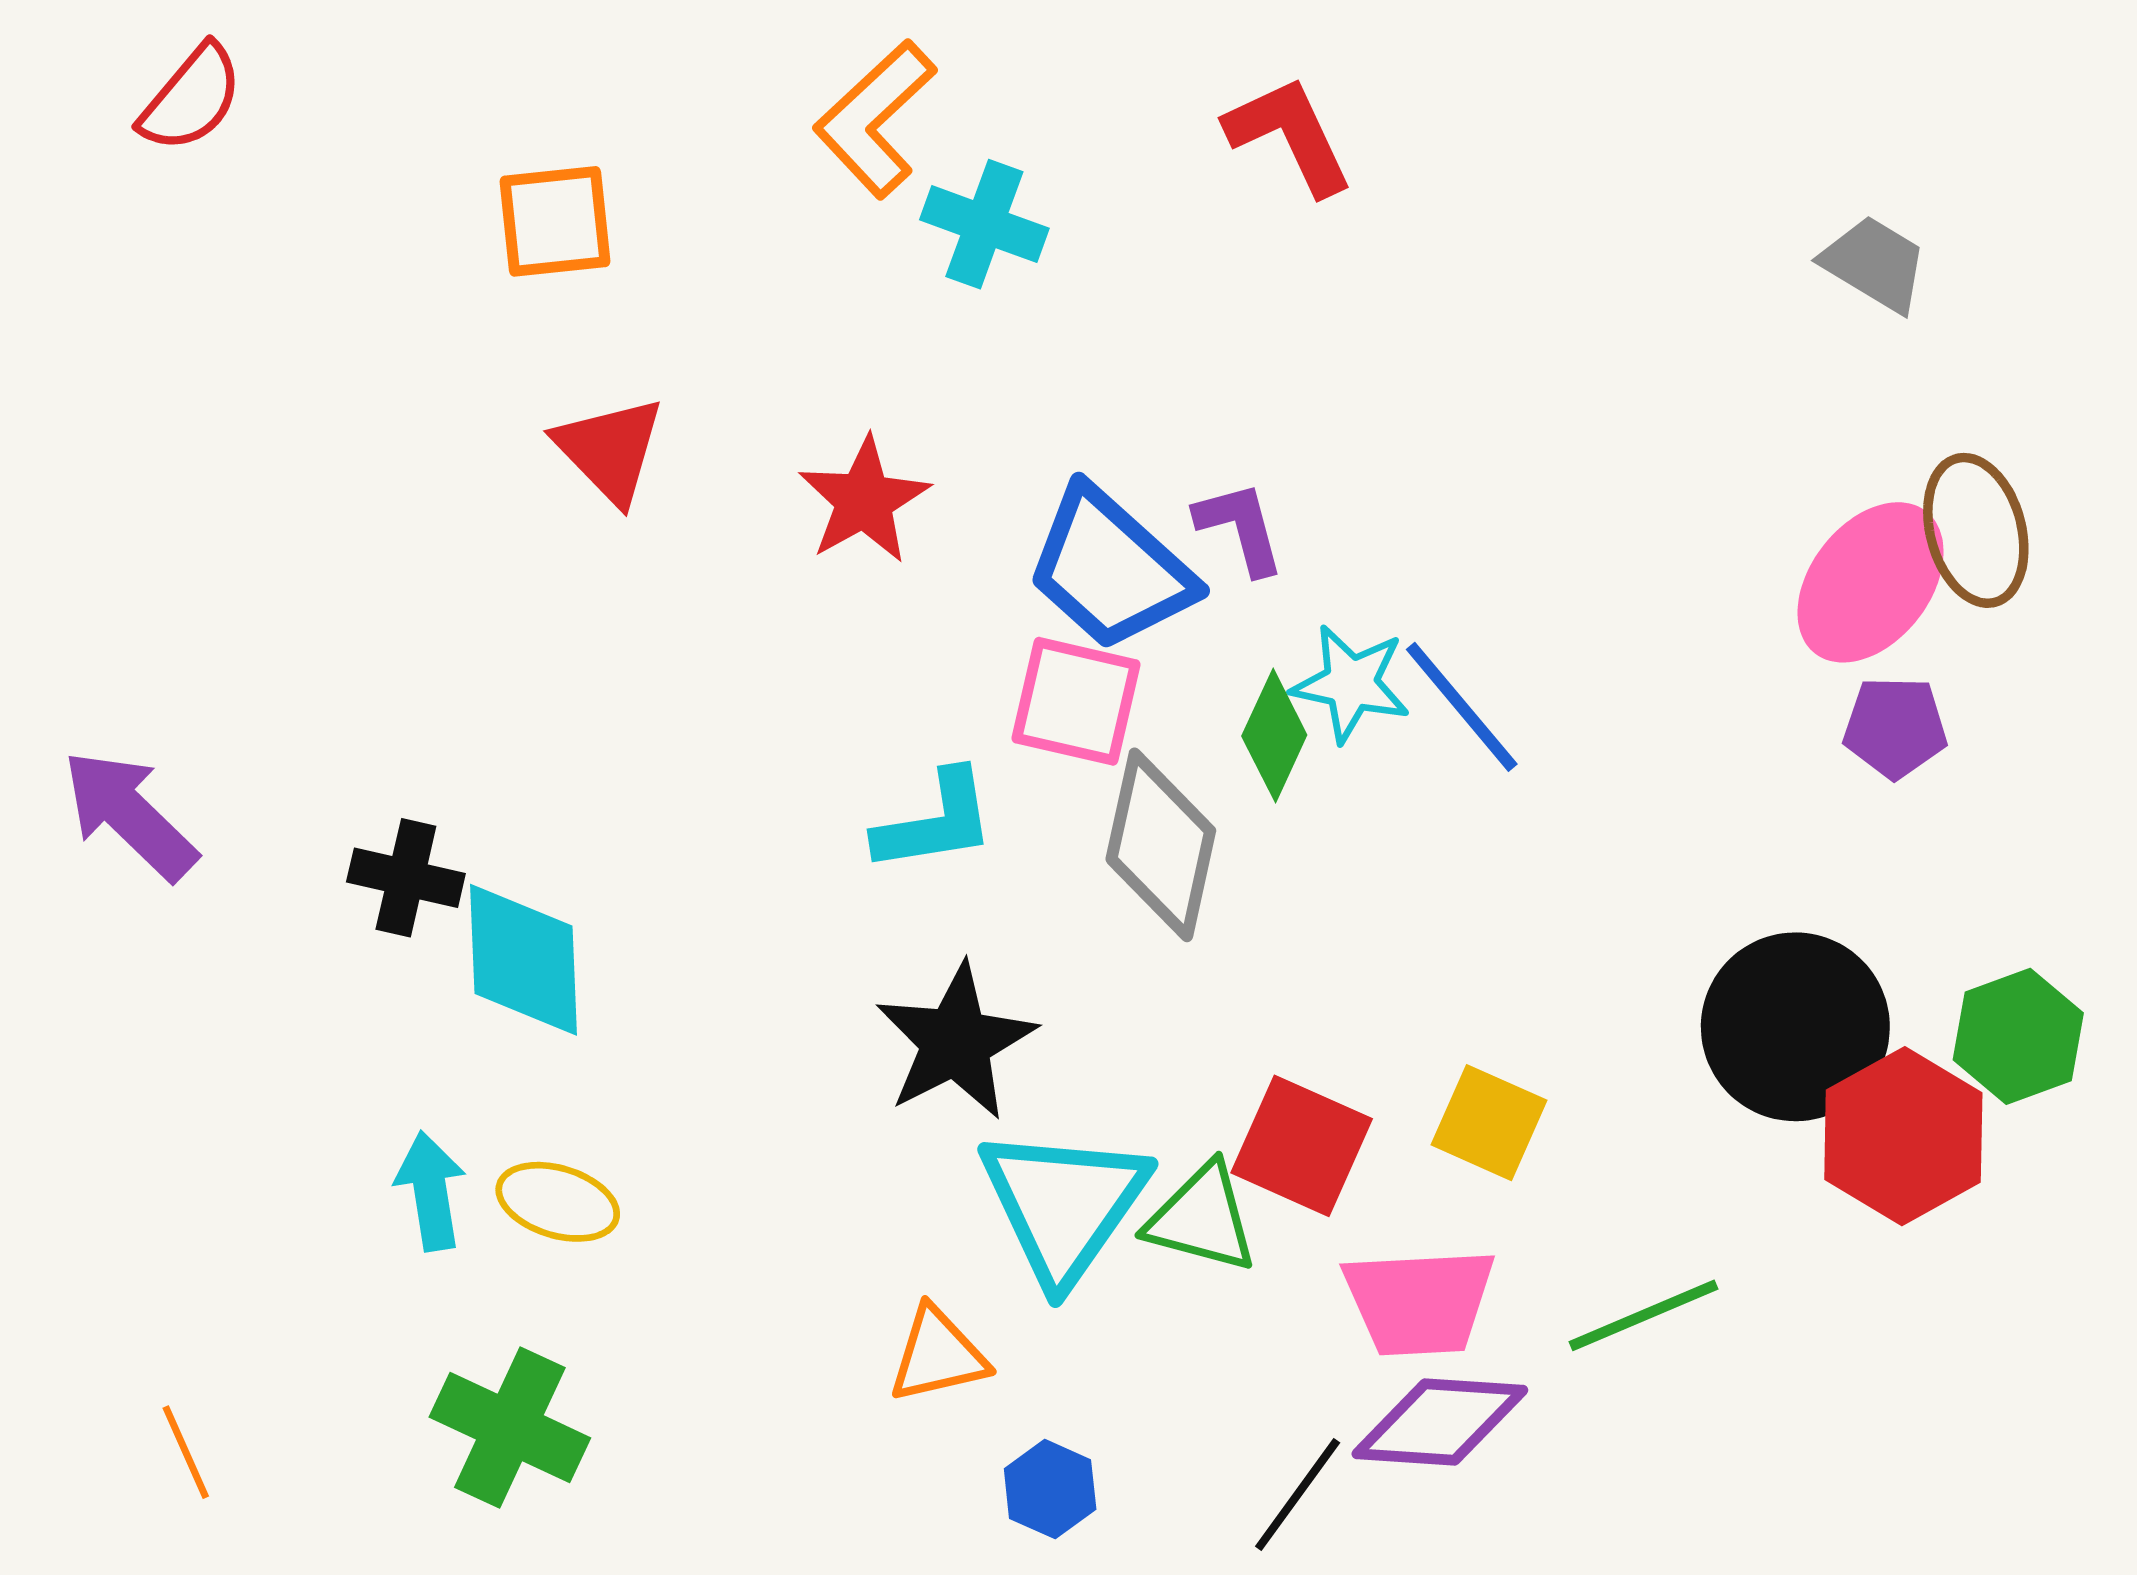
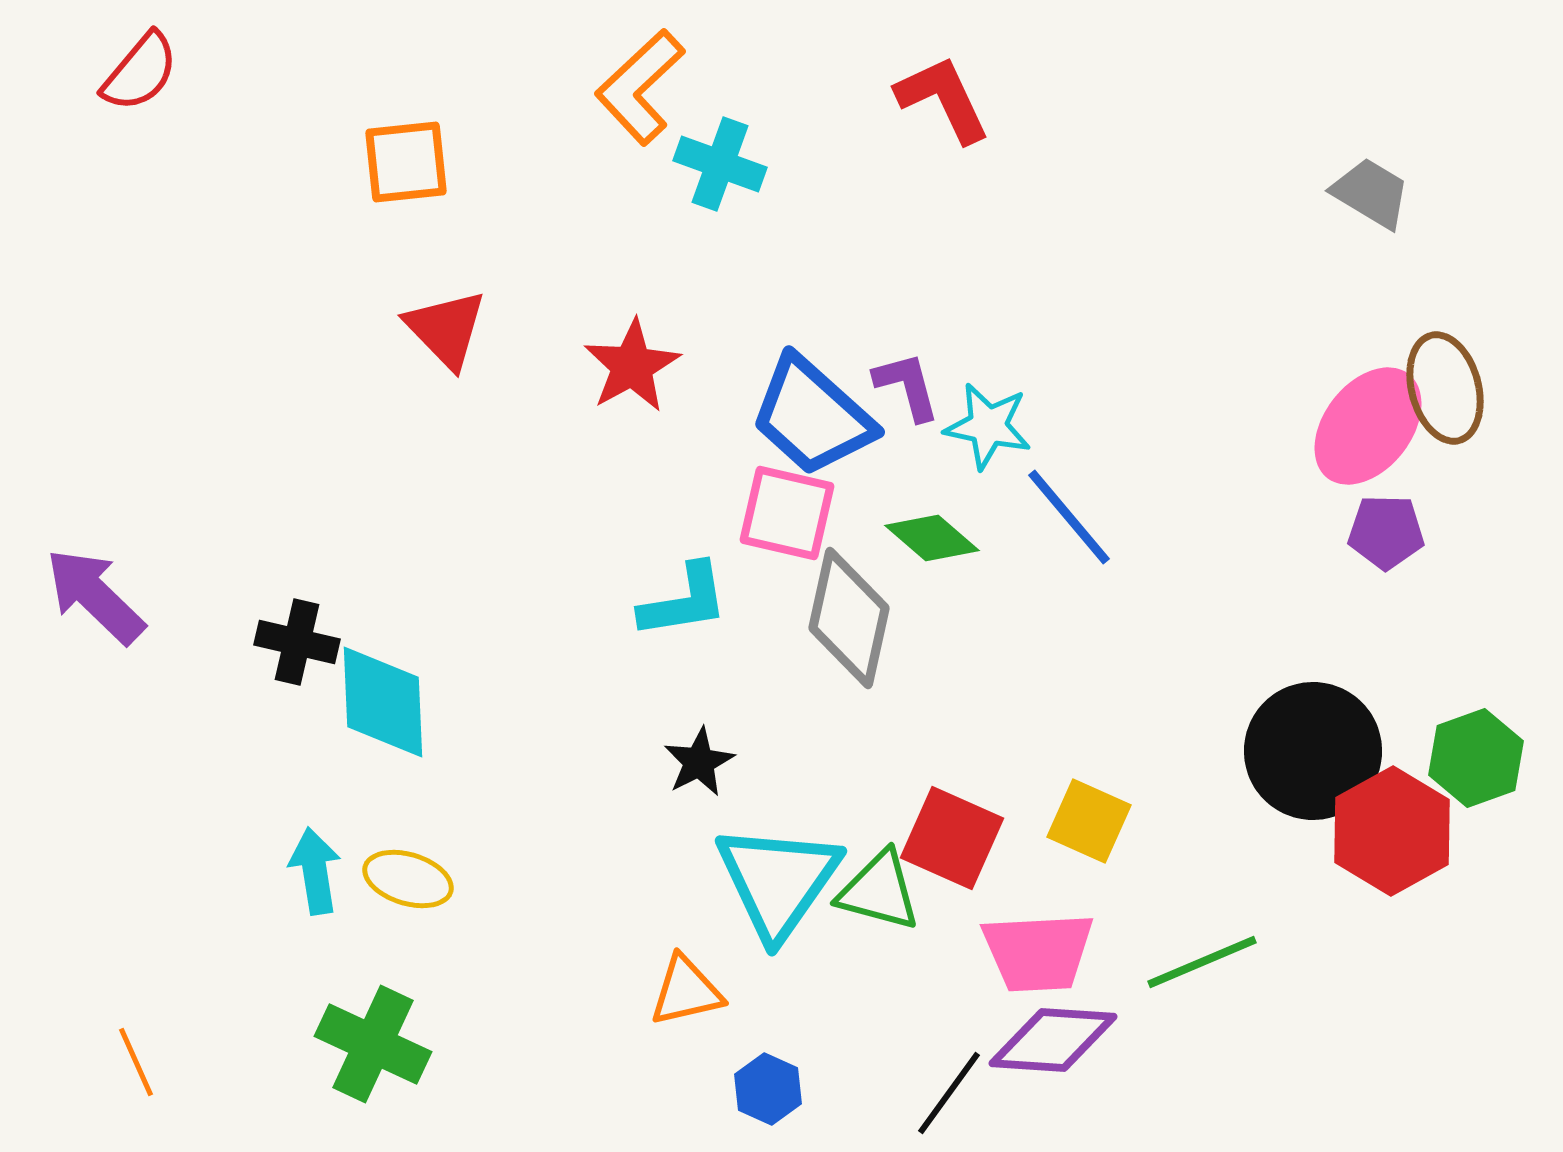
cyan star: (1351, 684) -> (988, 426), moved
green diamond: (1274, 736) -> (932, 538), turned -74
black star: (956, 1042) -> (699, 762), size x0.6

